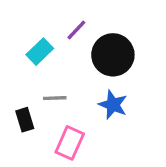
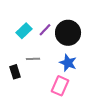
purple line: (76, 30) -> (45, 30), moved
pink rectangle: (70, 143) -> (60, 86), moved

